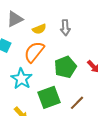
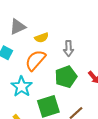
gray arrow: (65, 28) -> (69, 48), moved

